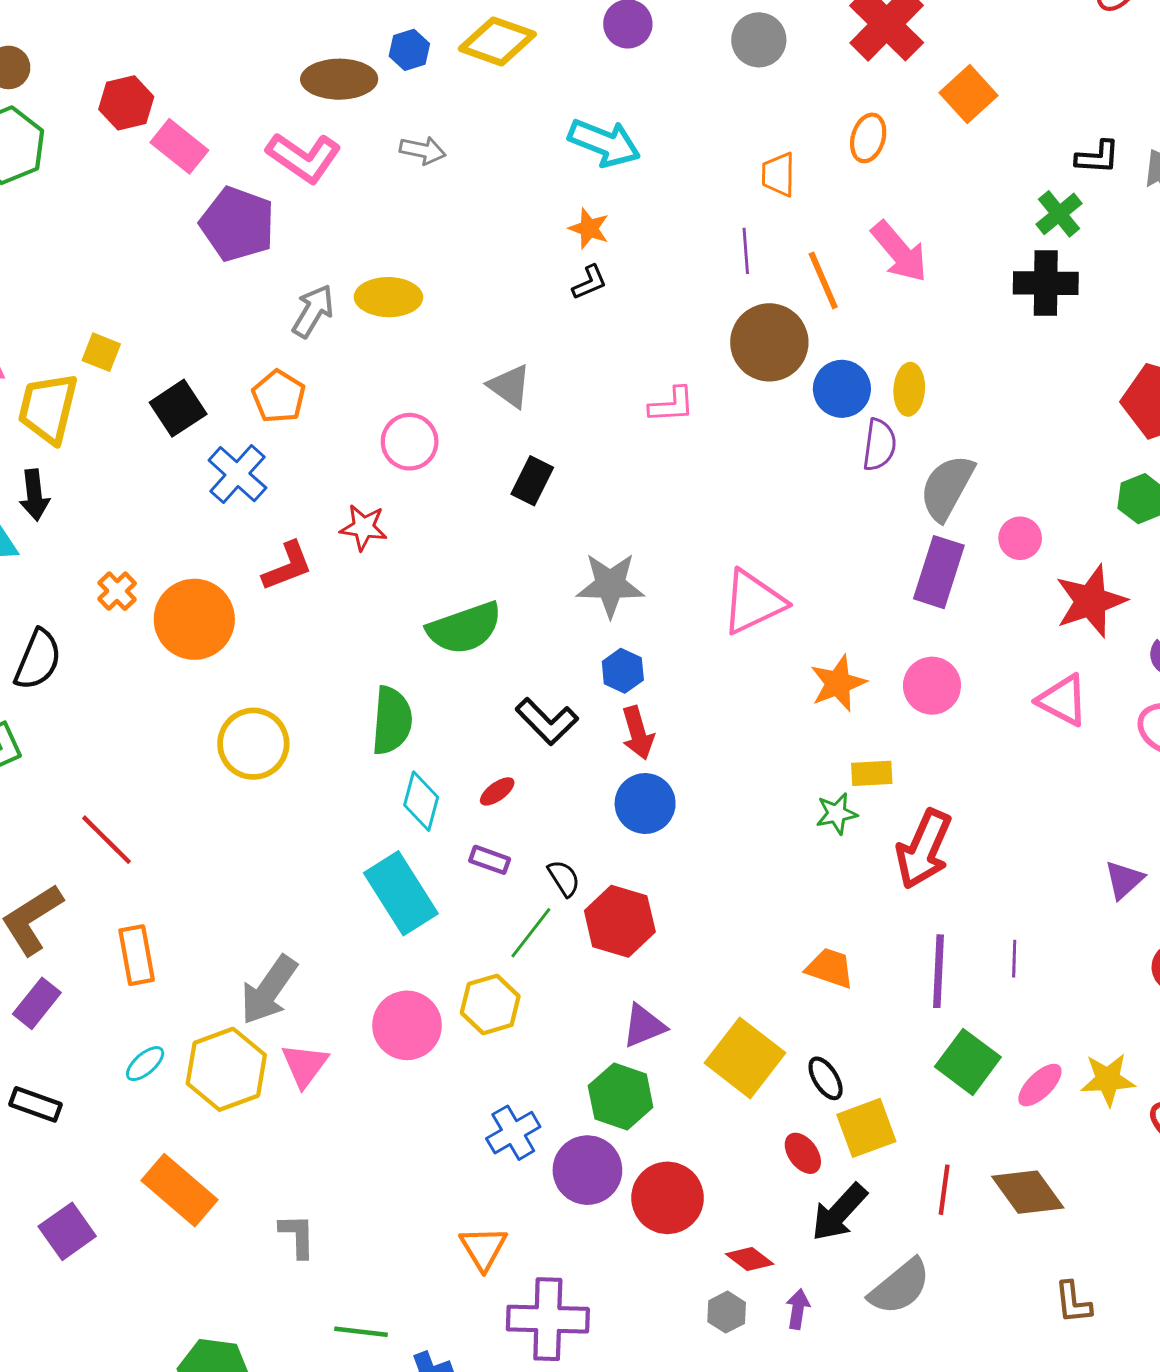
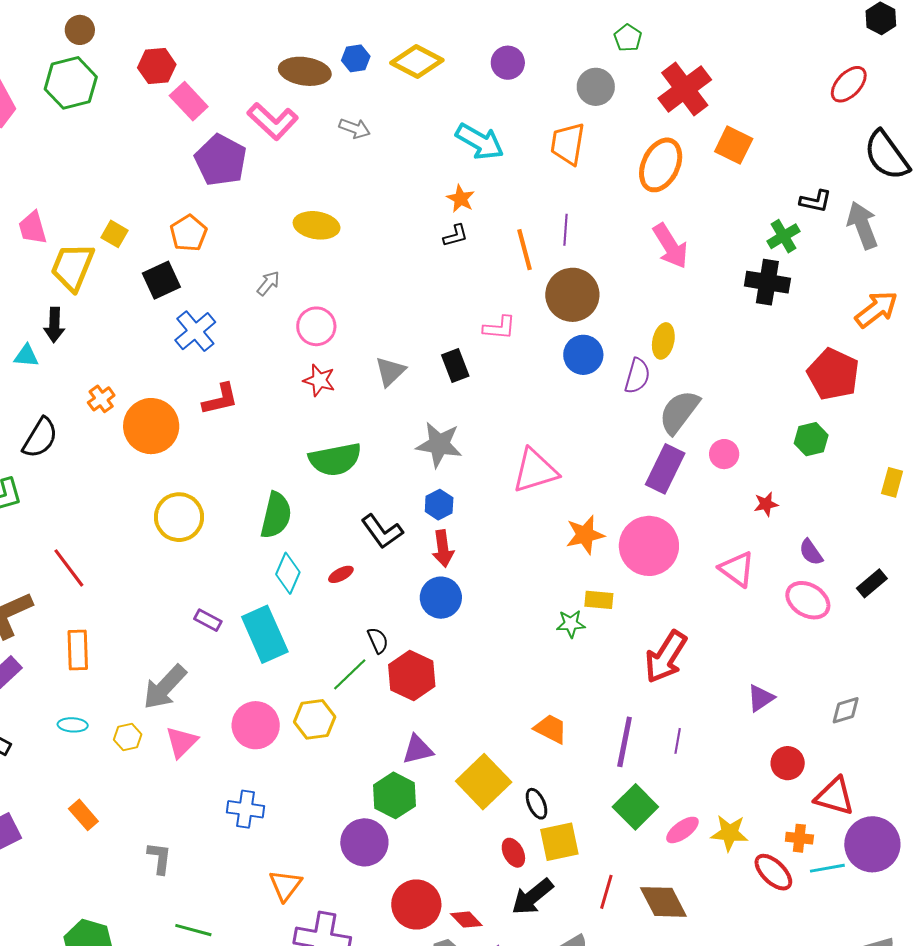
orange square: (968, 94) -> (734, 145), turned -30
orange ellipse: (868, 138) -> (661, 165), size x1.6
orange trapezoid: (778, 174) -> (568, 144), moved, size x1.4
orange line: (823, 280) -> (524, 250), moved
gray arrow: (313, 311) -> (268, 283), moved, size x0.7
gray triangle: (510, 386) -> (390, 371), moved, turned 32
blue circle: (842, 389) -> (583, 355), moved
orange pentagon: (279, 396) -> (188, 233), moved
black rectangle: (532, 481) -> (455, 366), moved, turned -56
red star: (364, 527) -> (319, 380), moved
red star: (1091, 601) -> (766, 504), size x0.5
pink circle: (932, 686) -> (649, 546), size x1.5
red arrow: (924, 849) -> (666, 657), moved
purple rectangle: (490, 860) -> (208, 620), moved
cyan ellipse: (145, 1064) -> (73, 725), turned 36
yellow hexagon: (226, 1069) -> (128, 737), size x0.5
blue cross: (513, 1133) -> (245, 809), moved, turned 30
orange rectangle: (180, 1190) -> (83, 815), size x0.6
red circle: (668, 1198) -> (416, 905), moved

